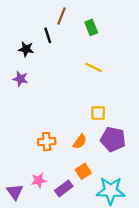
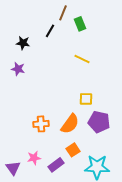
brown line: (62, 16) -> (63, 13), moved
black line: (48, 35) -> (50, 31), moved, turned 48
orange semicircle: (80, 142) -> (70, 124), size x1.5

